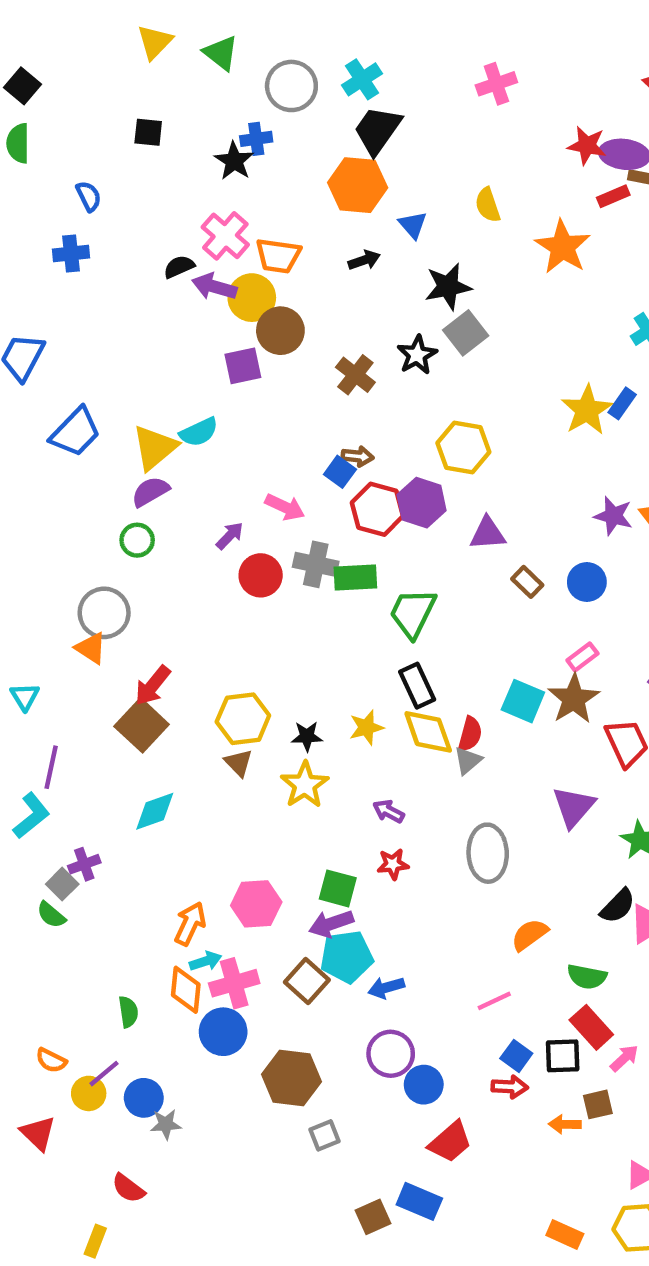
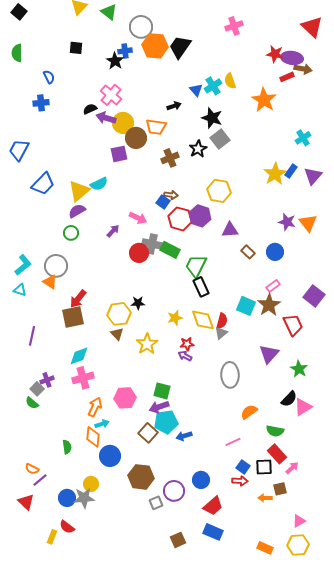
cyan cross: (362, 79) -> (213, 86), moved
black square: (23, 86) -> (19, 12), moved
orange hexagon: (358, 185) -> (155, 46), moved
orange trapezoid: (278, 256) -> (156, 127), moved
black star: (448, 287) -> (212, 118), turned 30
brown cross: (355, 375) -> (170, 158), turned 30
red circle: (261, 575) -> (139, 253), moved
green rectangle: (355, 578) -> (170, 250), turned 30
black rectangle: (417, 686) -> (201, 287), moved
cyan triangle: (25, 697) -> (20, 290), moved, turned -40
brown square: (142, 725) -> (73, 317), turned 35
black star: (307, 736) -> (138, 303), moved
cyan L-shape: (31, 816) -> (23, 265), moved
red star: (393, 864) -> (187, 344), moved
pink cross: (234, 983) -> (83, 378), moved
purple circle: (391, 1054) -> (174, 491), moved
purple line: (104, 1074) -> (40, 480), moved
yellow circle: (89, 1093) -> (91, 484), moved
blue circle: (144, 1098) -> (67, 498), moved
gray star: (166, 1124) -> (84, 498), size x1.5
blue rectangle: (419, 1201) -> (213, 532), moved
yellow rectangle: (95, 1241) -> (52, 537), moved

